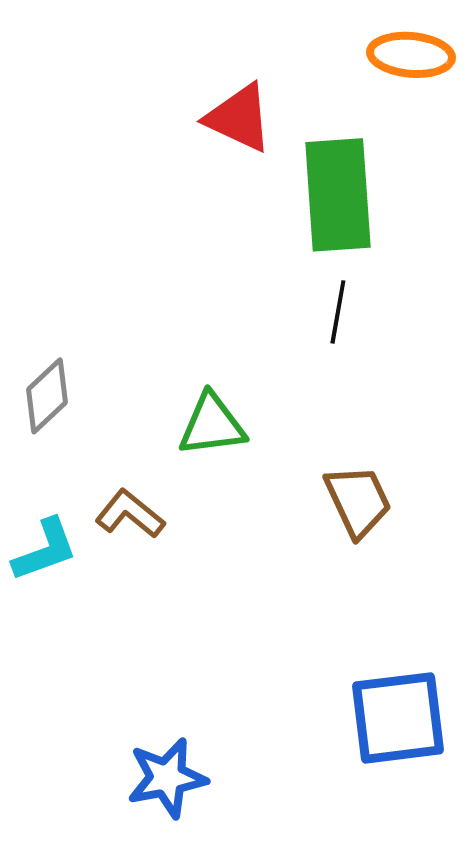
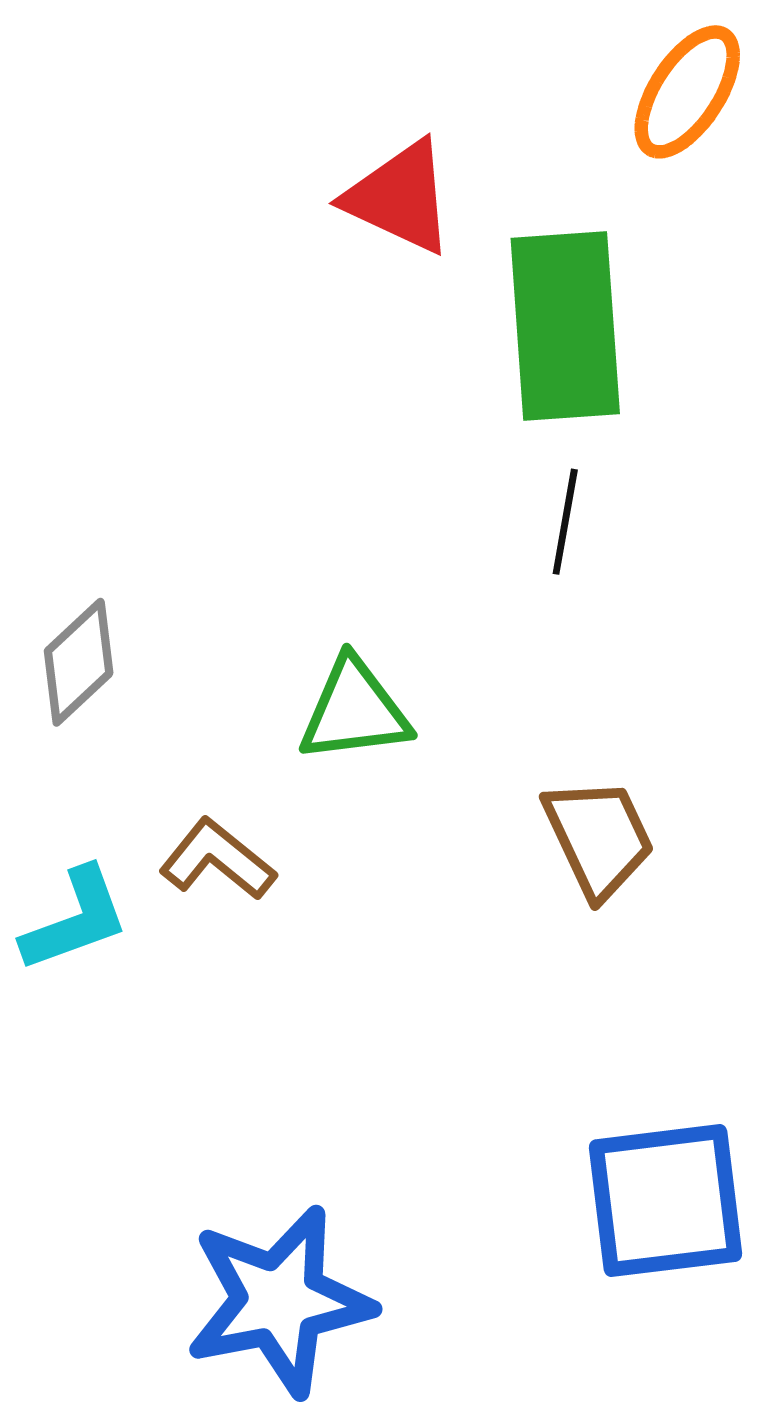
orange ellipse: (411, 55) -> (687, 92), turned -62
blue star: (167, 778) -> (279, 1301), size x1.4

